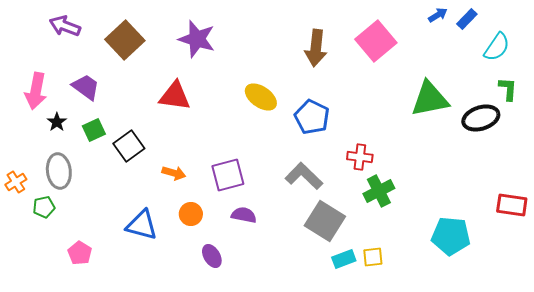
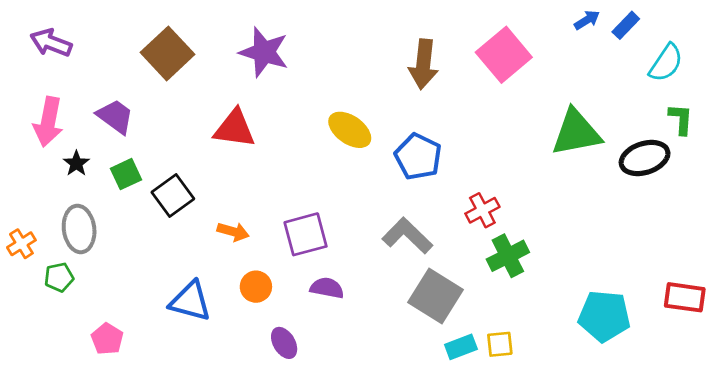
purple arrow: (65, 26) -> (51, 43), moved
red cross: (360, 157) -> (482, 210), turned -35
red rectangle: (512, 205) -> (685, 297), moved

